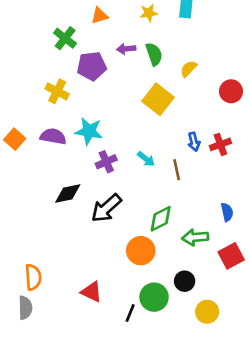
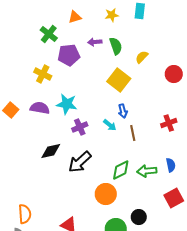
blue arrow: (194, 142) -> (123, 111), moved
red cross: (220, 144) -> (169, 123), moved
green arrow: (195, 237) -> (147, 171), moved

